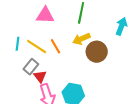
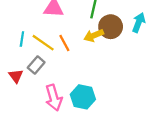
brown circle: (97, 52) -> (111, 27), moved
red triangle: (40, 76) -> (16, 76), moved

